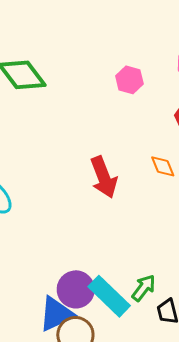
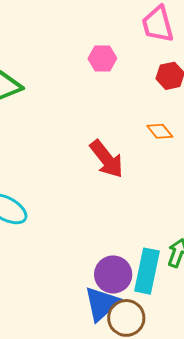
cyan rectangle: (109, 296) -> (147, 271), turned 75

